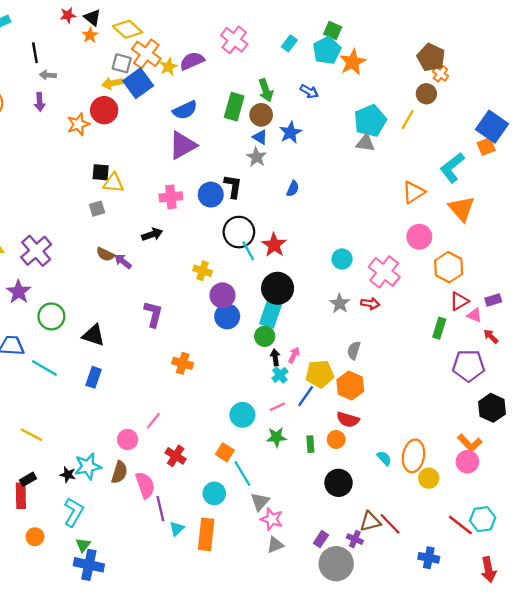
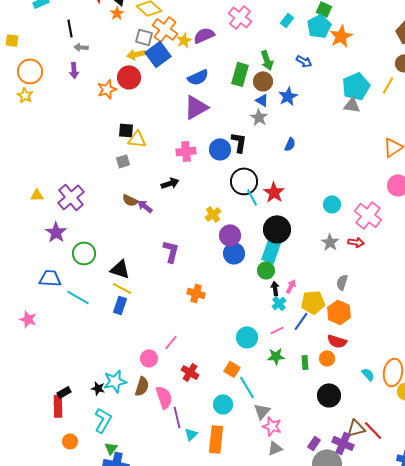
yellow cross: (203, 271) -> (213, 214), turned 35
yellow line: (31, 435) -> (122, 288), moved
purple cross: (355, 539) -> (343, 443), size x1.5

